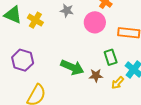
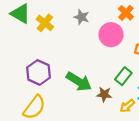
green rectangle: (111, 57) -> (123, 76), turned 49
purple hexagon: (23, 60) -> (39, 72), moved

